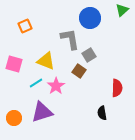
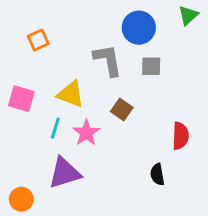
gray square: (89, 55) -> (151, 66), moved, turned 32
cyan line: (36, 83) -> (55, 128), turned -40
orange circle: (14, 118) -> (21, 199), moved

